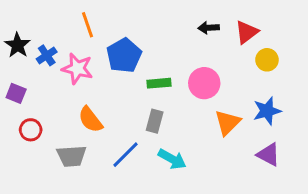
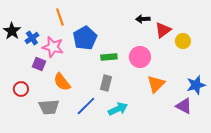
red triangle: (247, 32) -> (163, 30), moved
purple square: (16, 93) -> (39, 64), moved
blue star: (267, 111) -> (196, 85), moved
cyan arrow: (172, 159) -> (118, 109), turned -54

